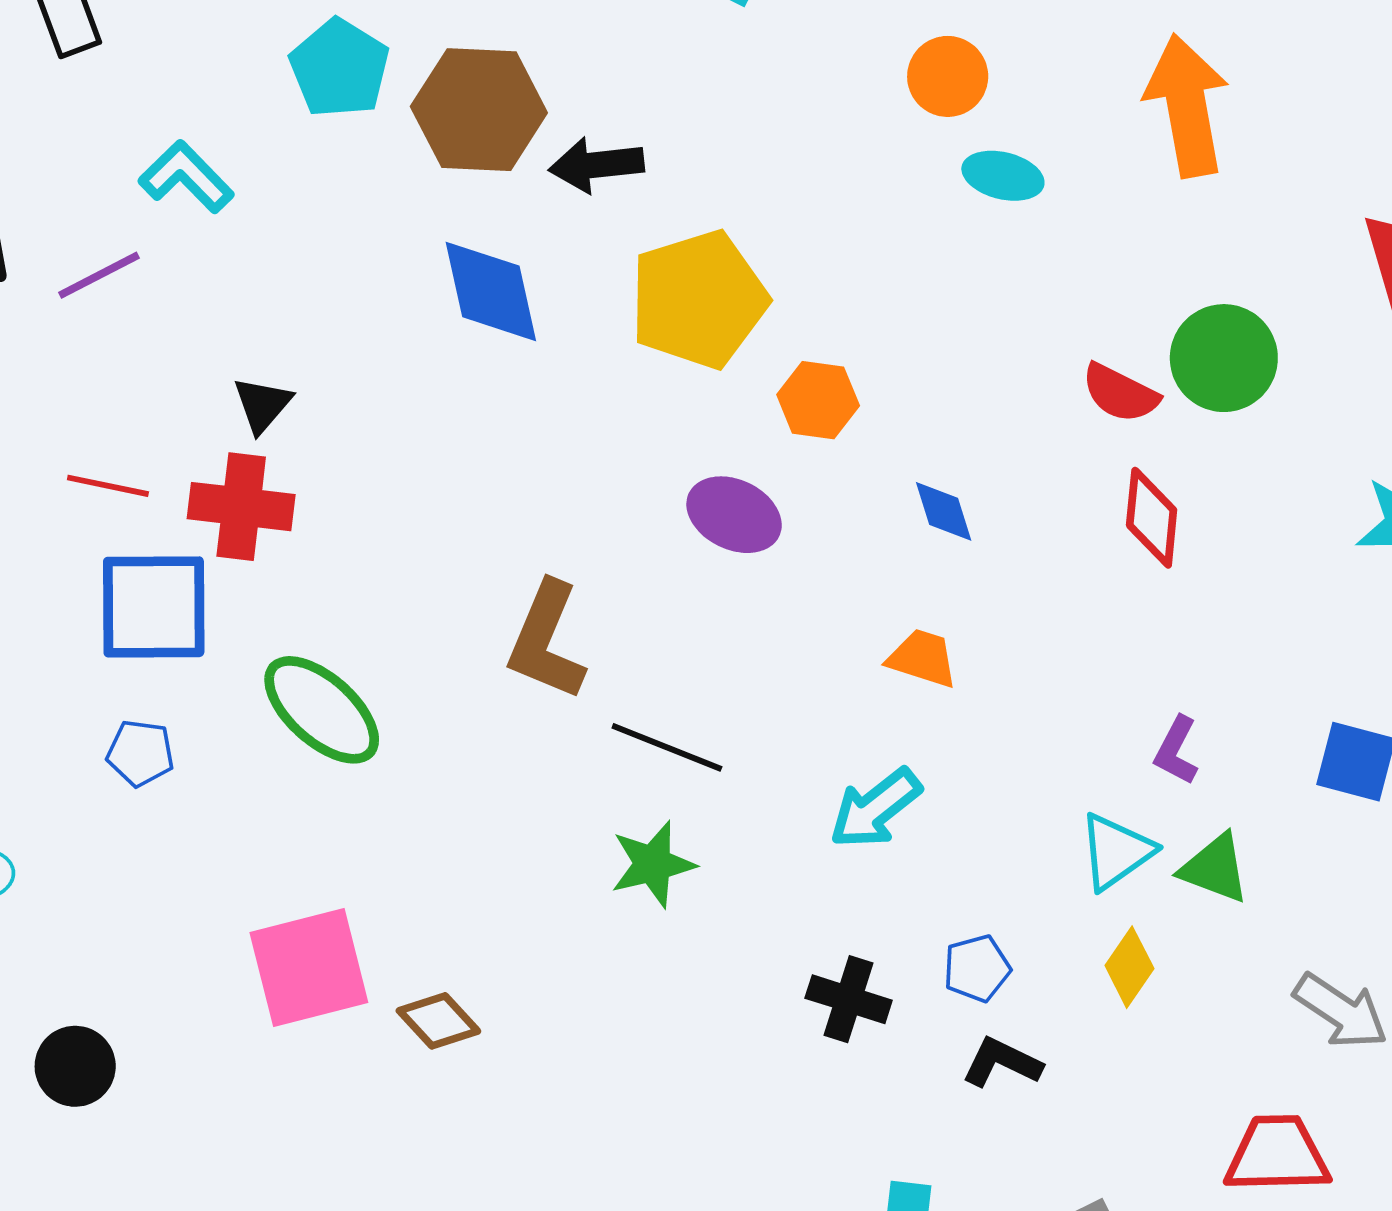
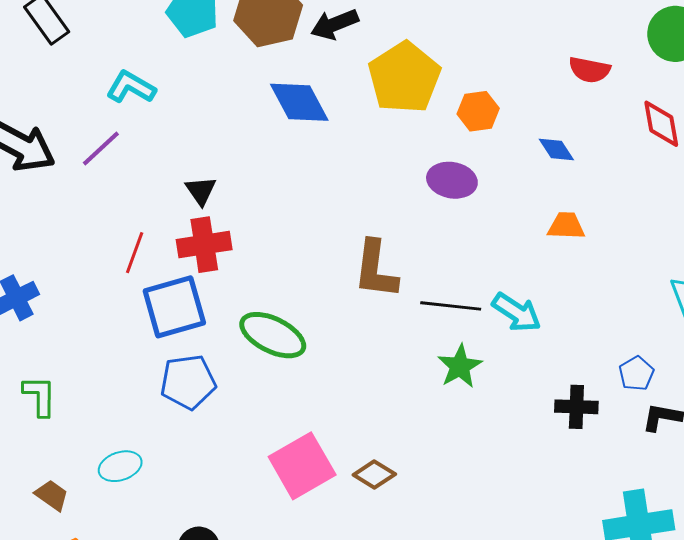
red semicircle: (1120, 393) -> (589, 70), moved
red line: (108, 486) -> (135, 253), turned -66
blue pentagon: (140, 753) -> (188, 382), size x1.6
cyan arrow: (875, 808) -> (517, 312), moved, turned -93

